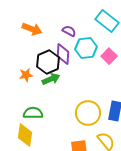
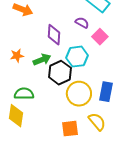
purple semicircle: (69, 31) -> (82, 23), moved
cyan hexagon: (86, 48) -> (77, 57), moved
black hexagon: (48, 62) -> (60, 73), moved

